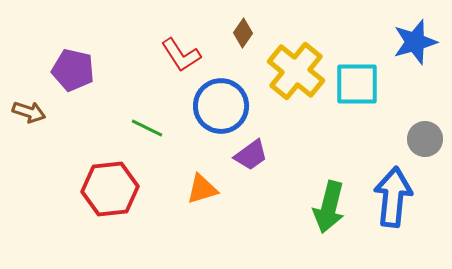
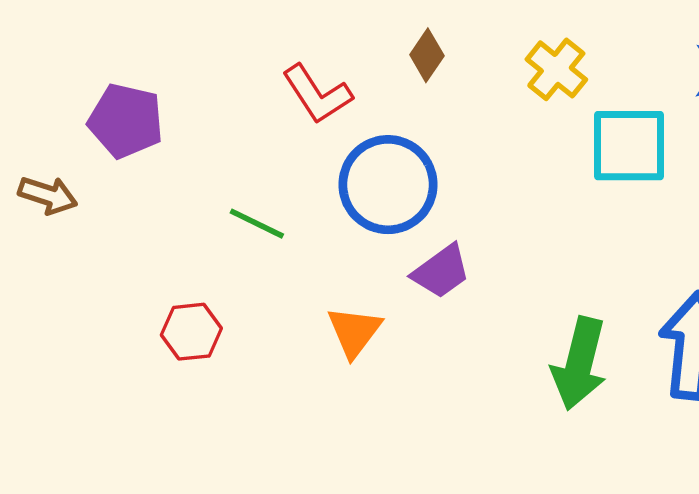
yellow cross: (296, 71) -> (556, 69), moved, size x0.6
red hexagon: (110, 189) -> (191, 332), size x0.6
orange triangle: (202, 189) -> (354, 332), turned -36

